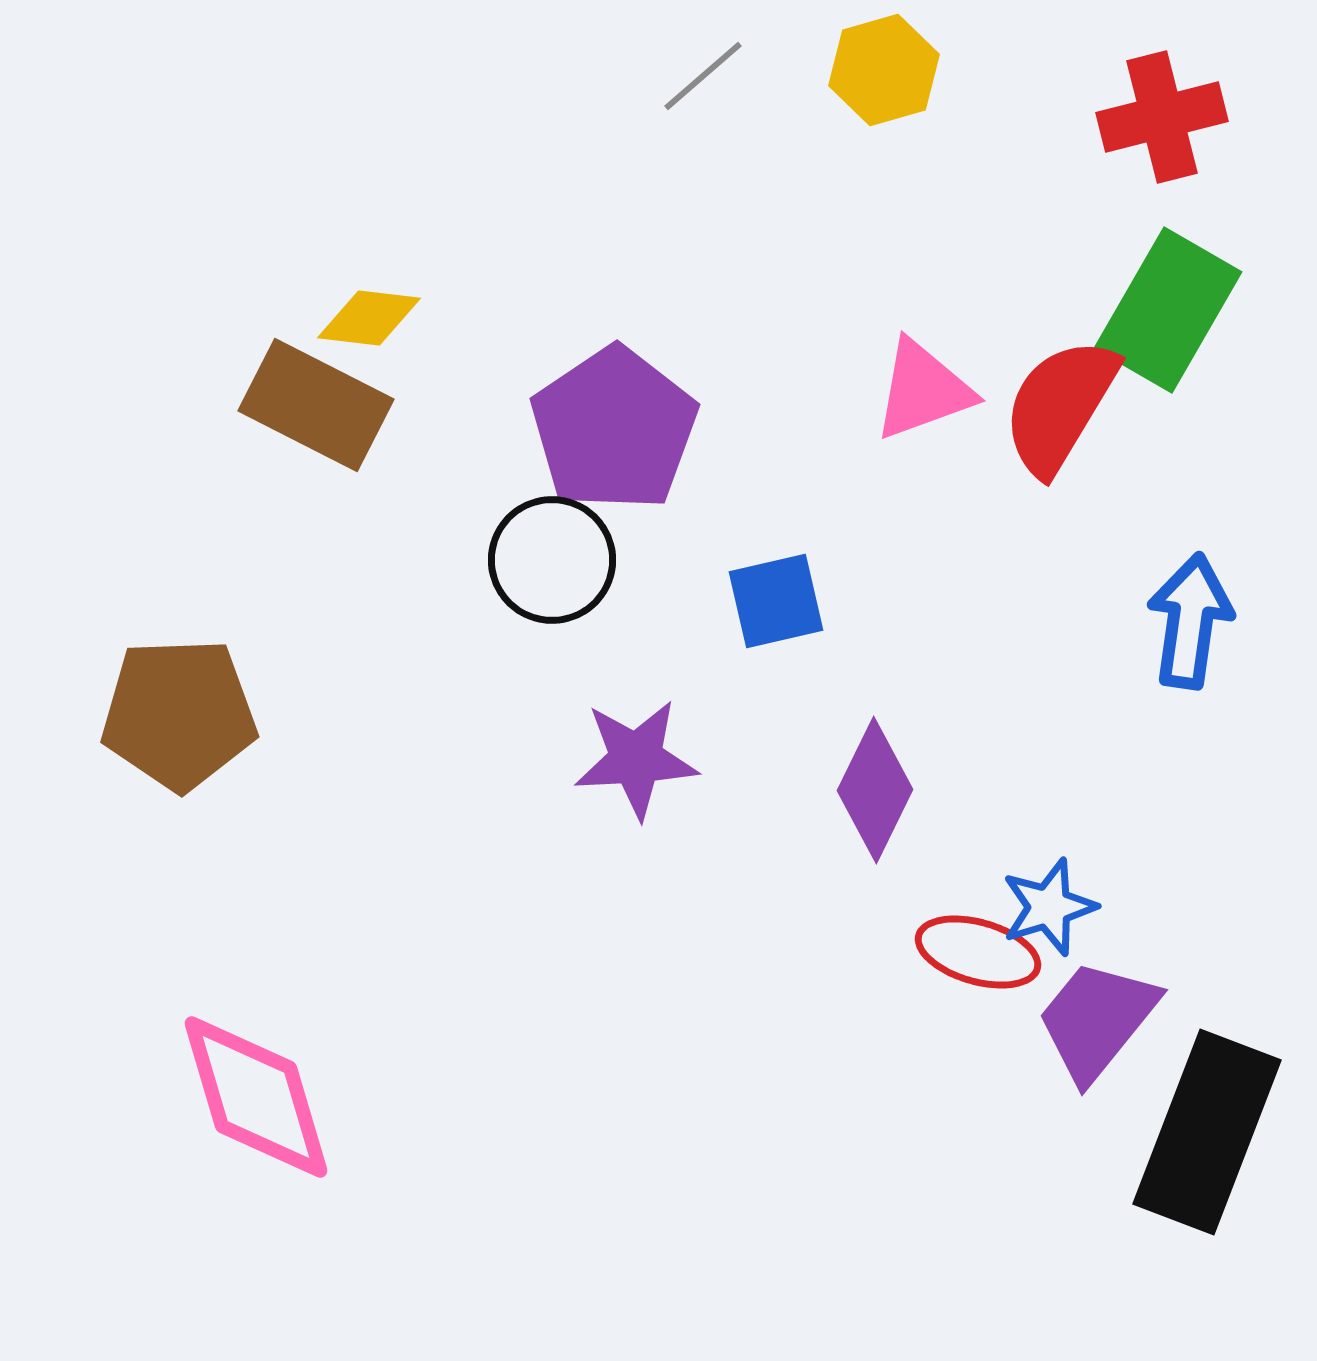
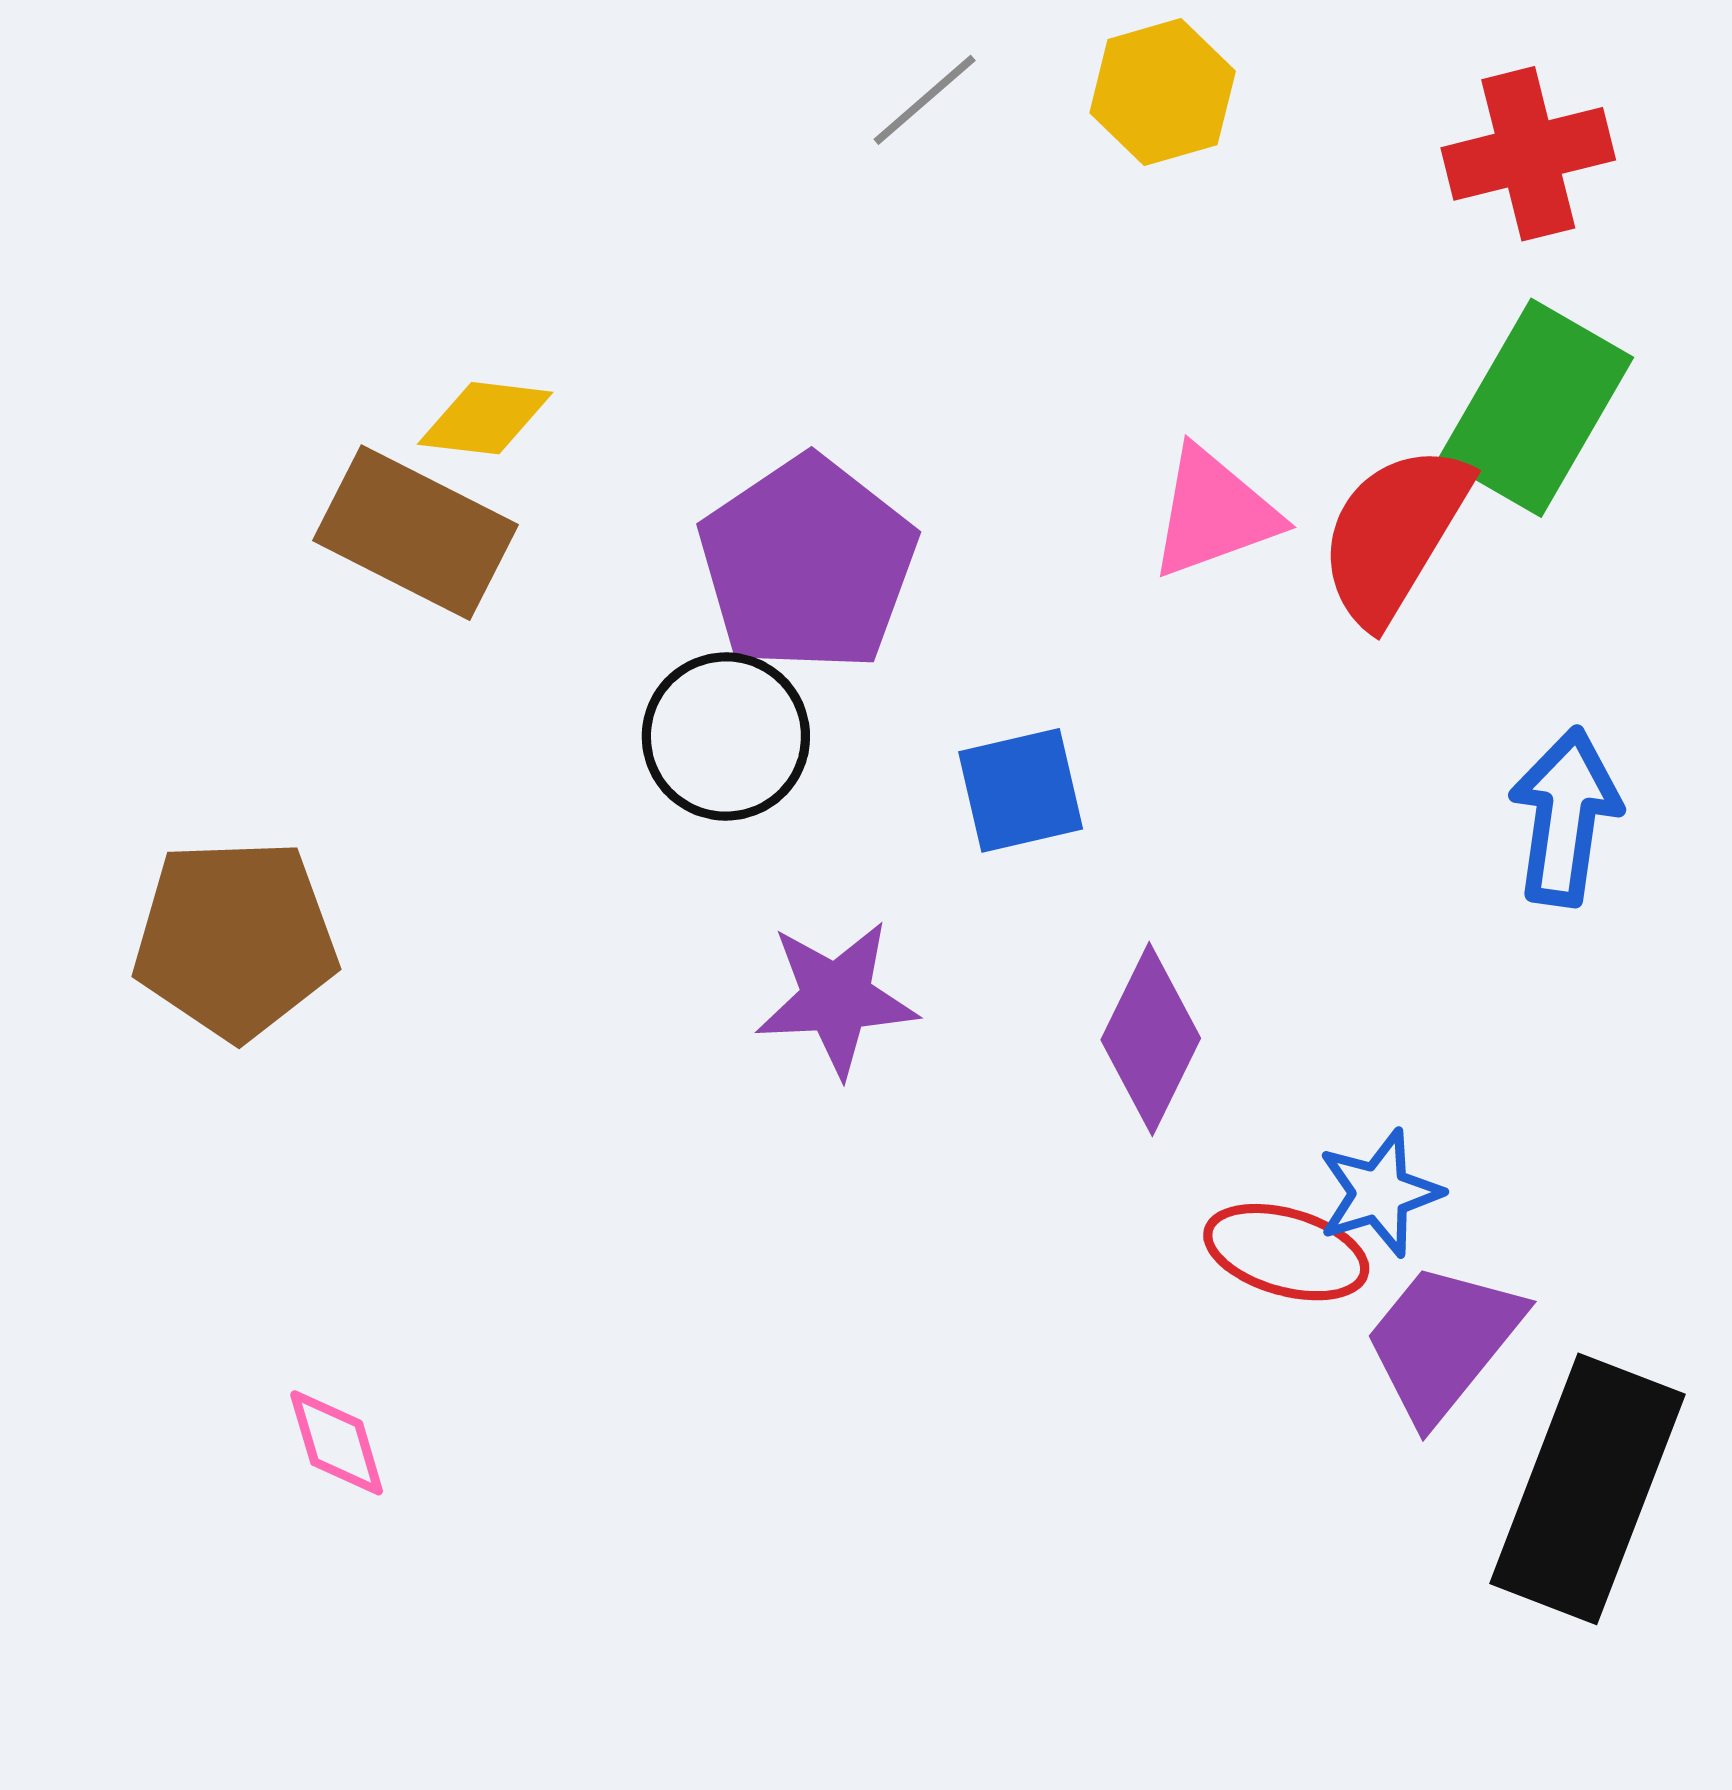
pink diamond: (256, 1097) -> (337, 1443), size x0.5

